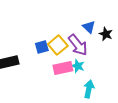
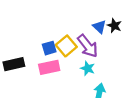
black star: (106, 34) -> (114, 26), moved
pink rectangle: (63, 68) -> (49, 67), moved

